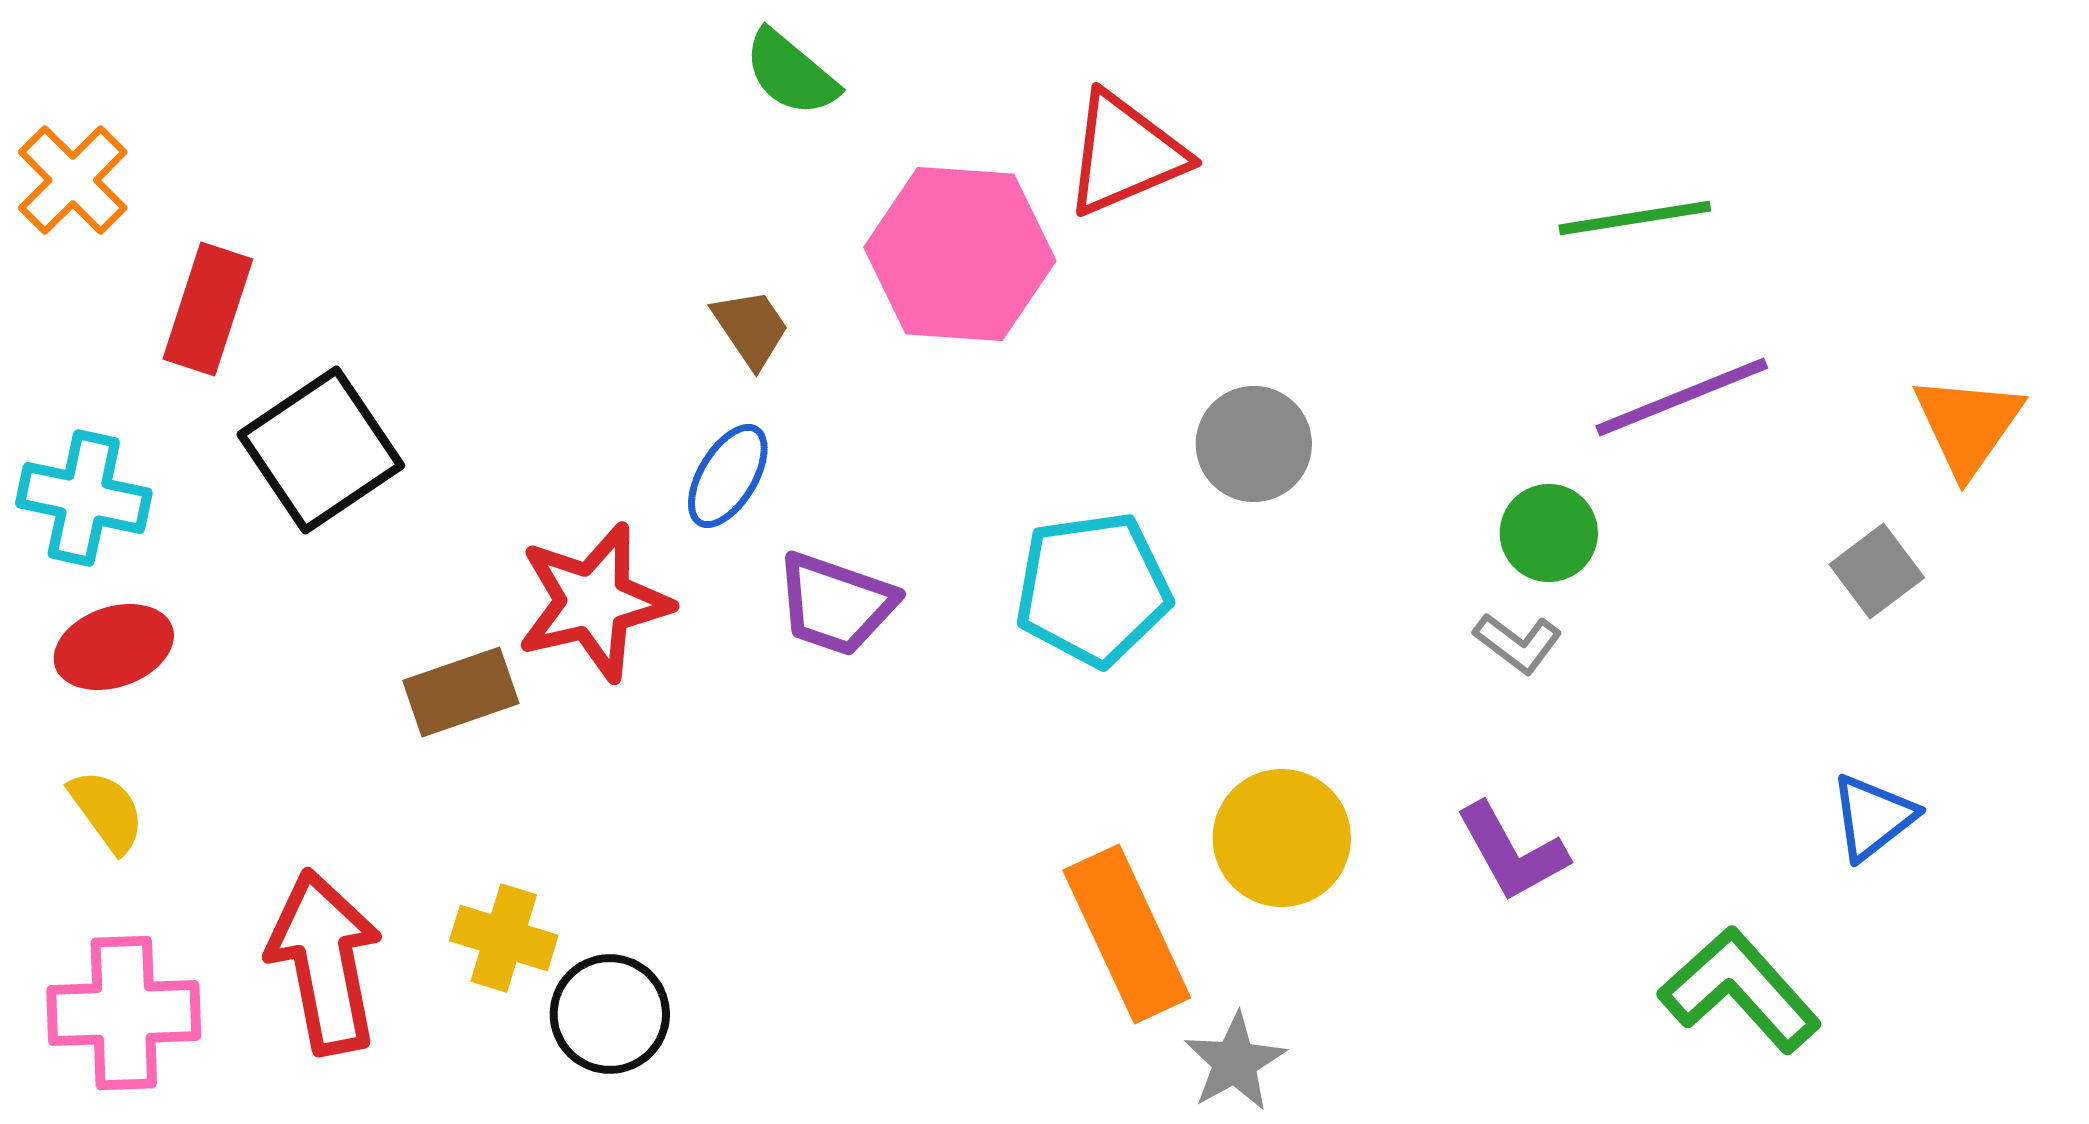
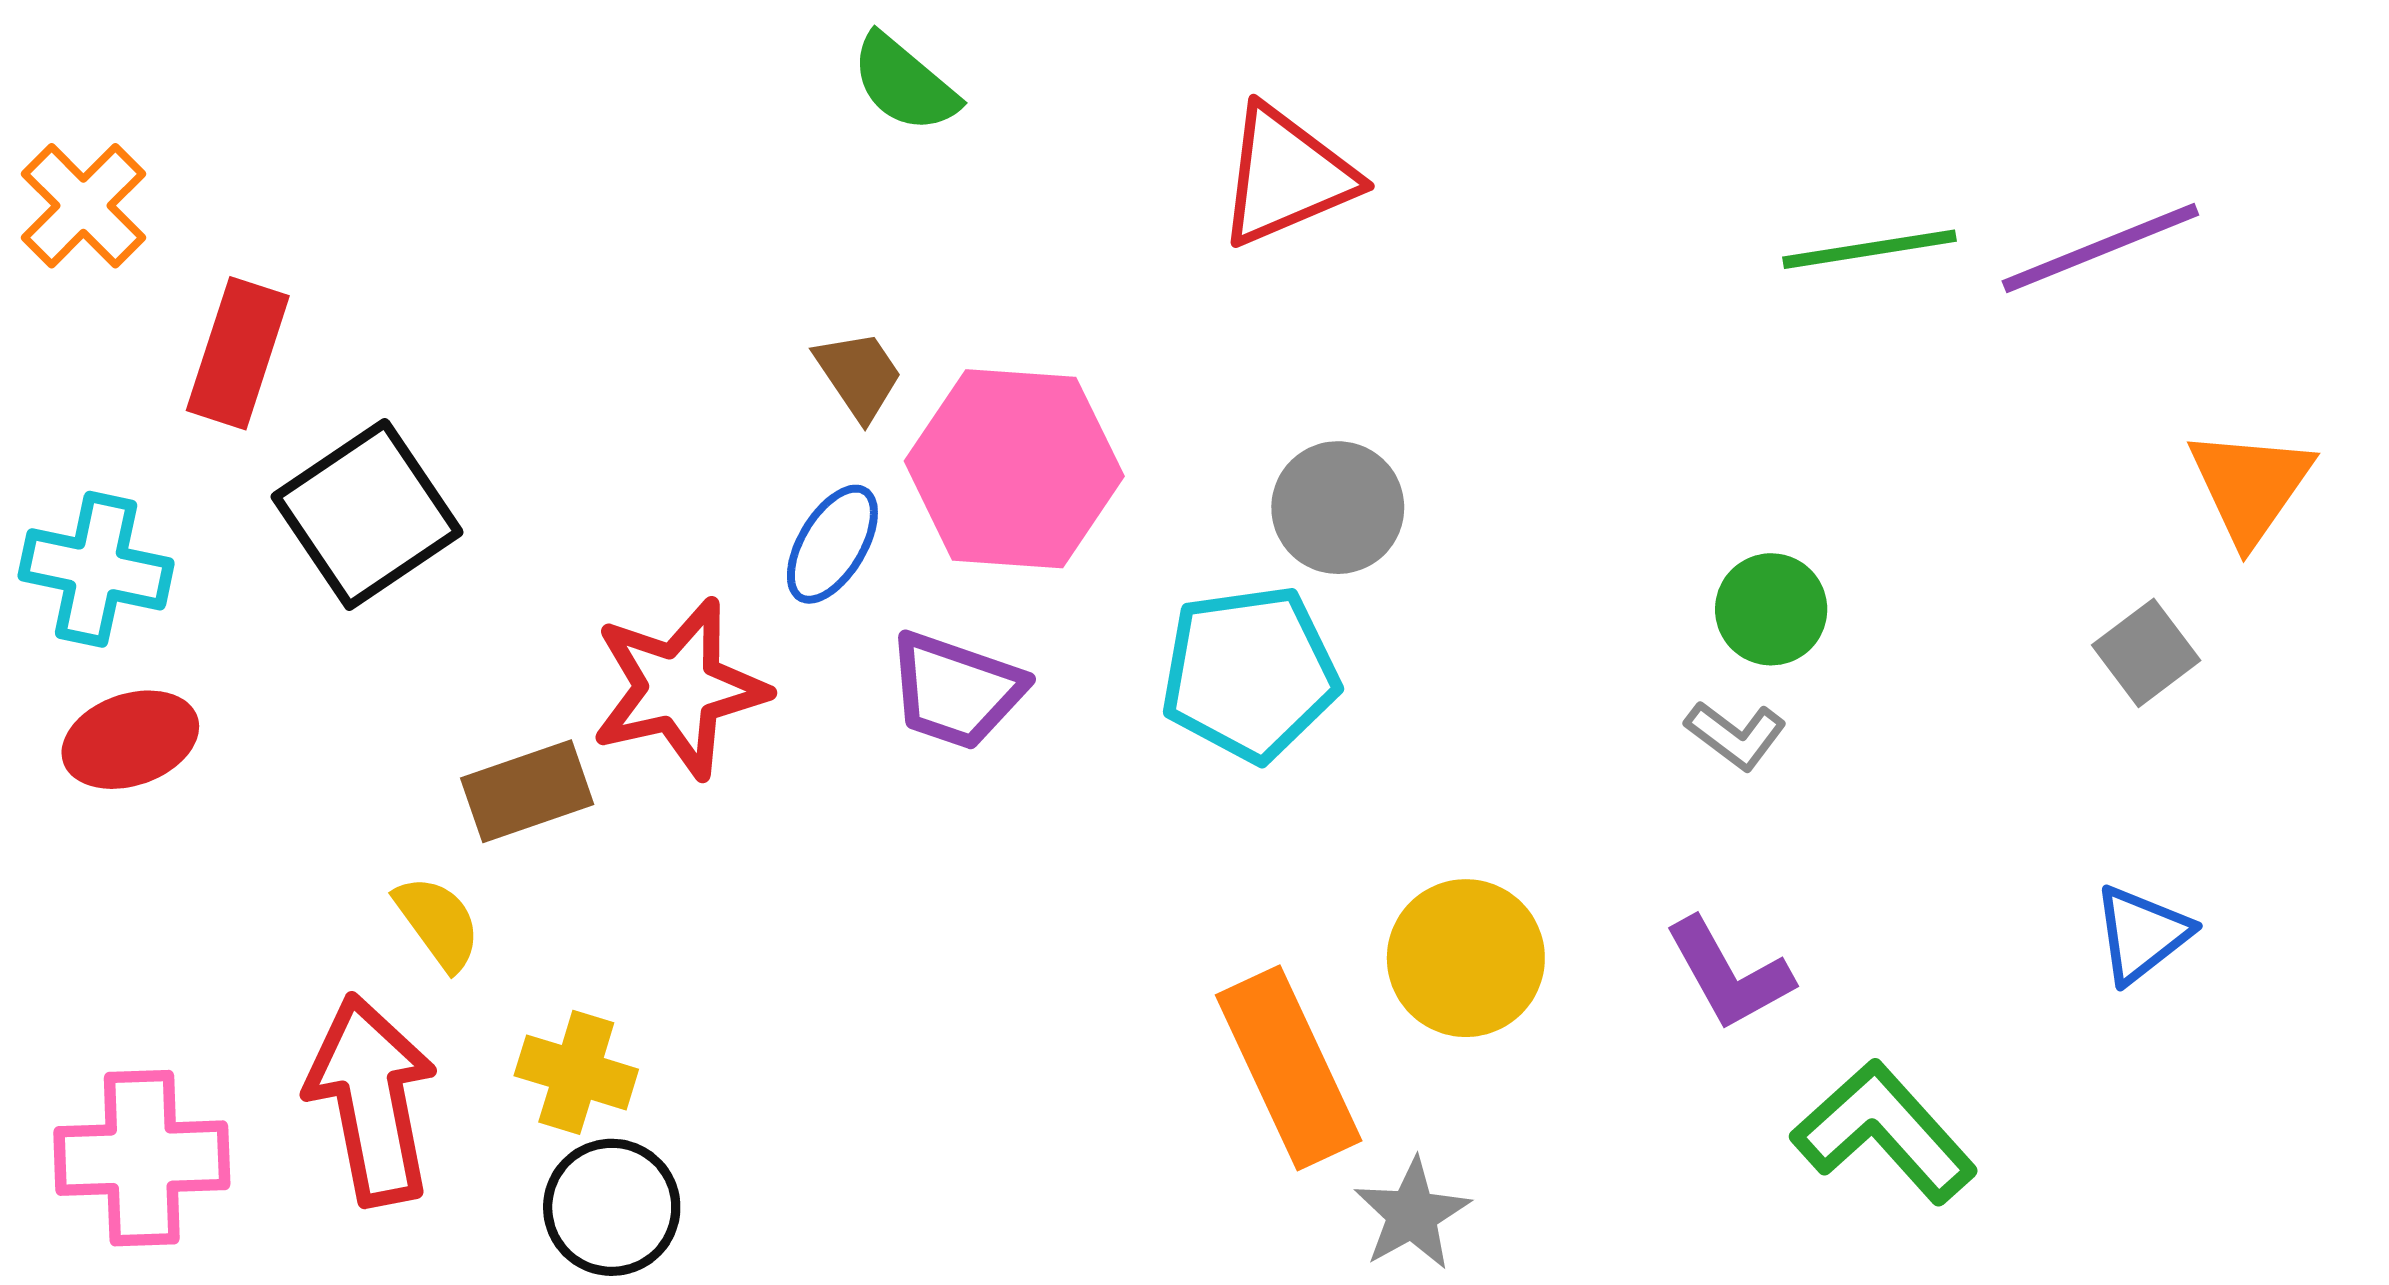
pink hexagon: (960, 254) -> (1014, 469), moved
purple line: (1682, 397) -> (2100, 248), moved
gray circle: (1254, 444) -> (1338, 508), moved
yellow semicircle: (107, 811) -> (438, 923), moved
green L-shape: (1740, 990) -> (1884, 1132), moved
black circle: (610, 1014) -> (612, 1207), moved

